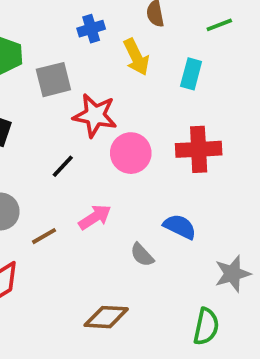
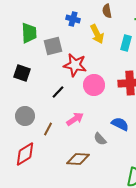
blue cross: (91, 29) -> (73, 19), turned 32
brown line: (44, 236) -> (48, 129), turned -32
brown diamond: (106, 317) -> (78, 159), moved

